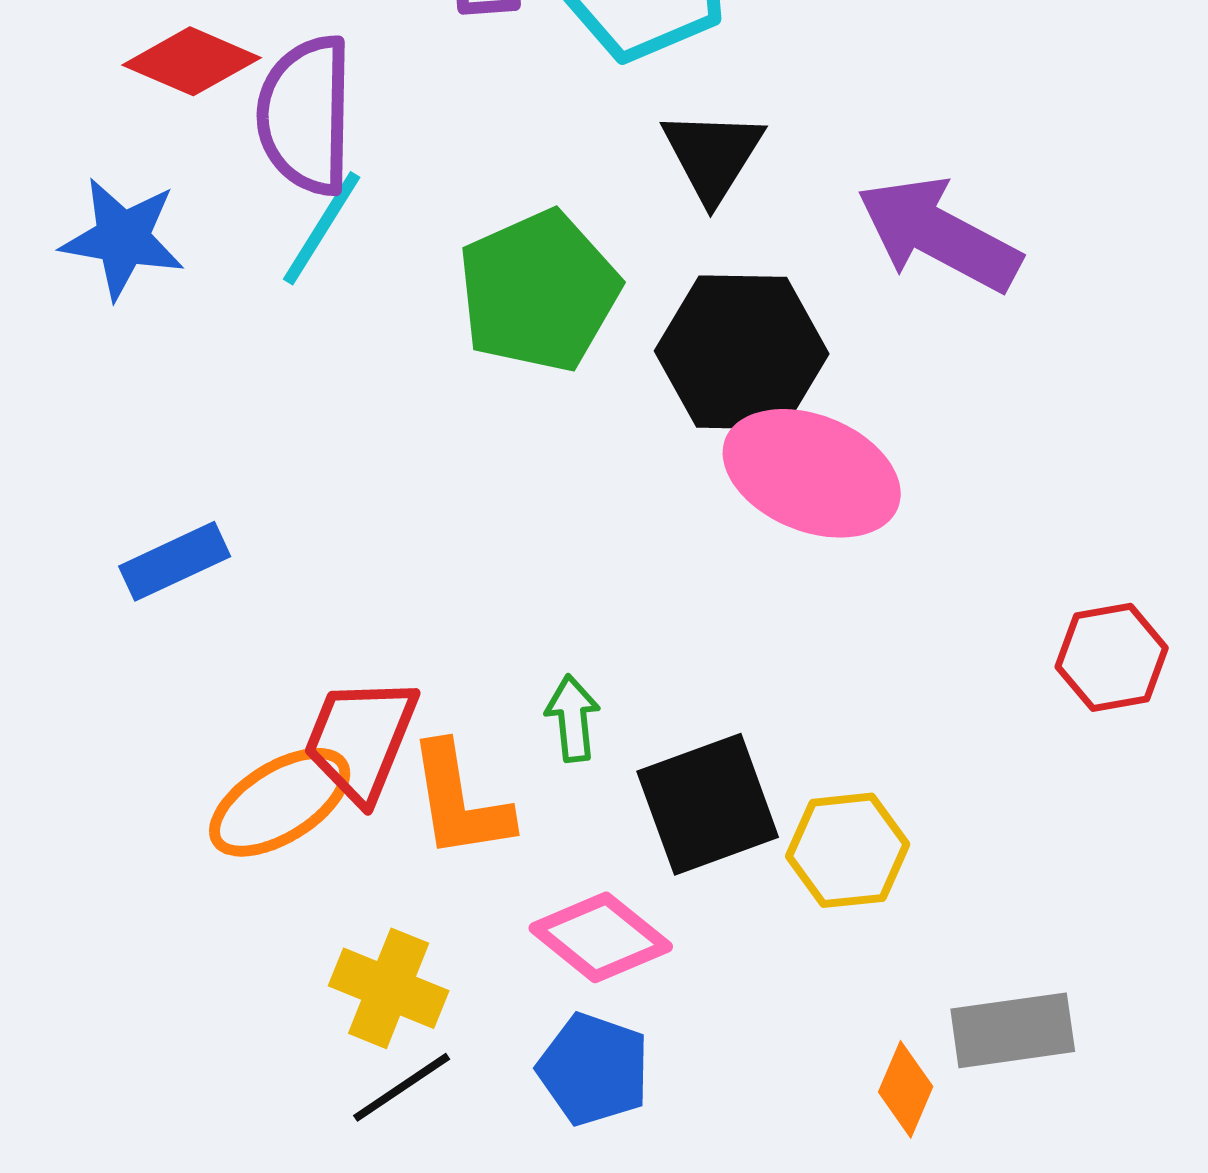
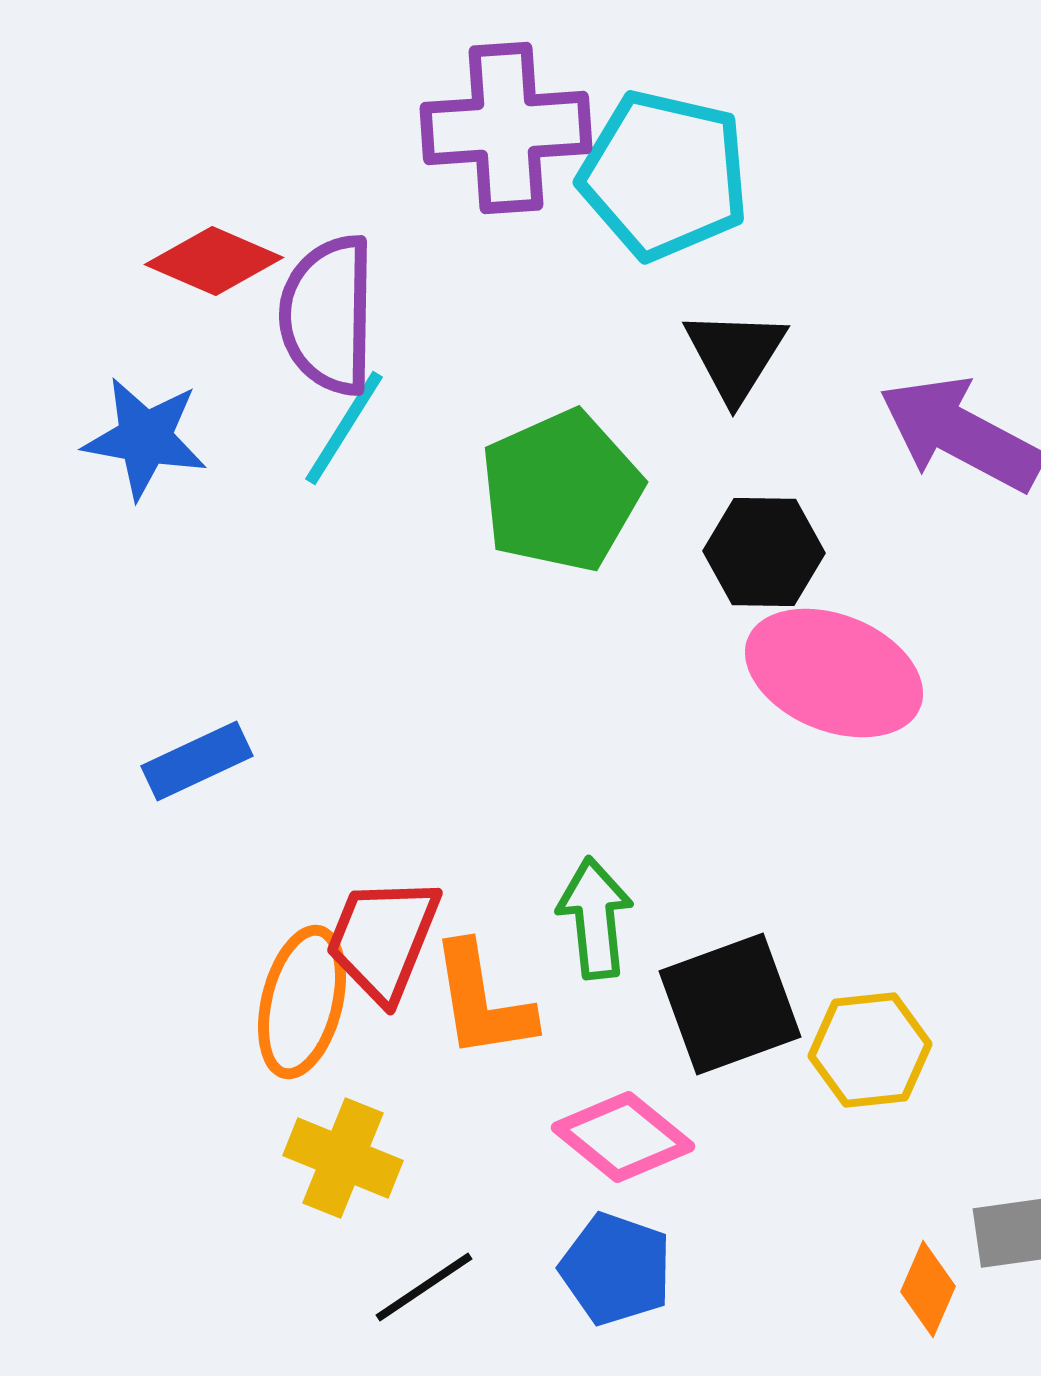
black hexagon: (742, 352) -> (764, 552), size x0.7
green arrow: (573, 718) -> (595, 918), size x1.4
orange ellipse: (280, 802) -> (302, 1002), turned -44
yellow cross: (389, 988) -> (343, 1158), moved

